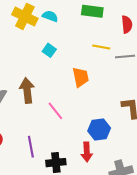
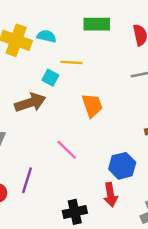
yellow line: (101, 47) -> (71, 62), moved
brown arrow: (27, 91) -> (30, 103), moved, turned 85
purple line: (31, 147) -> (27, 180), moved, turned 35

